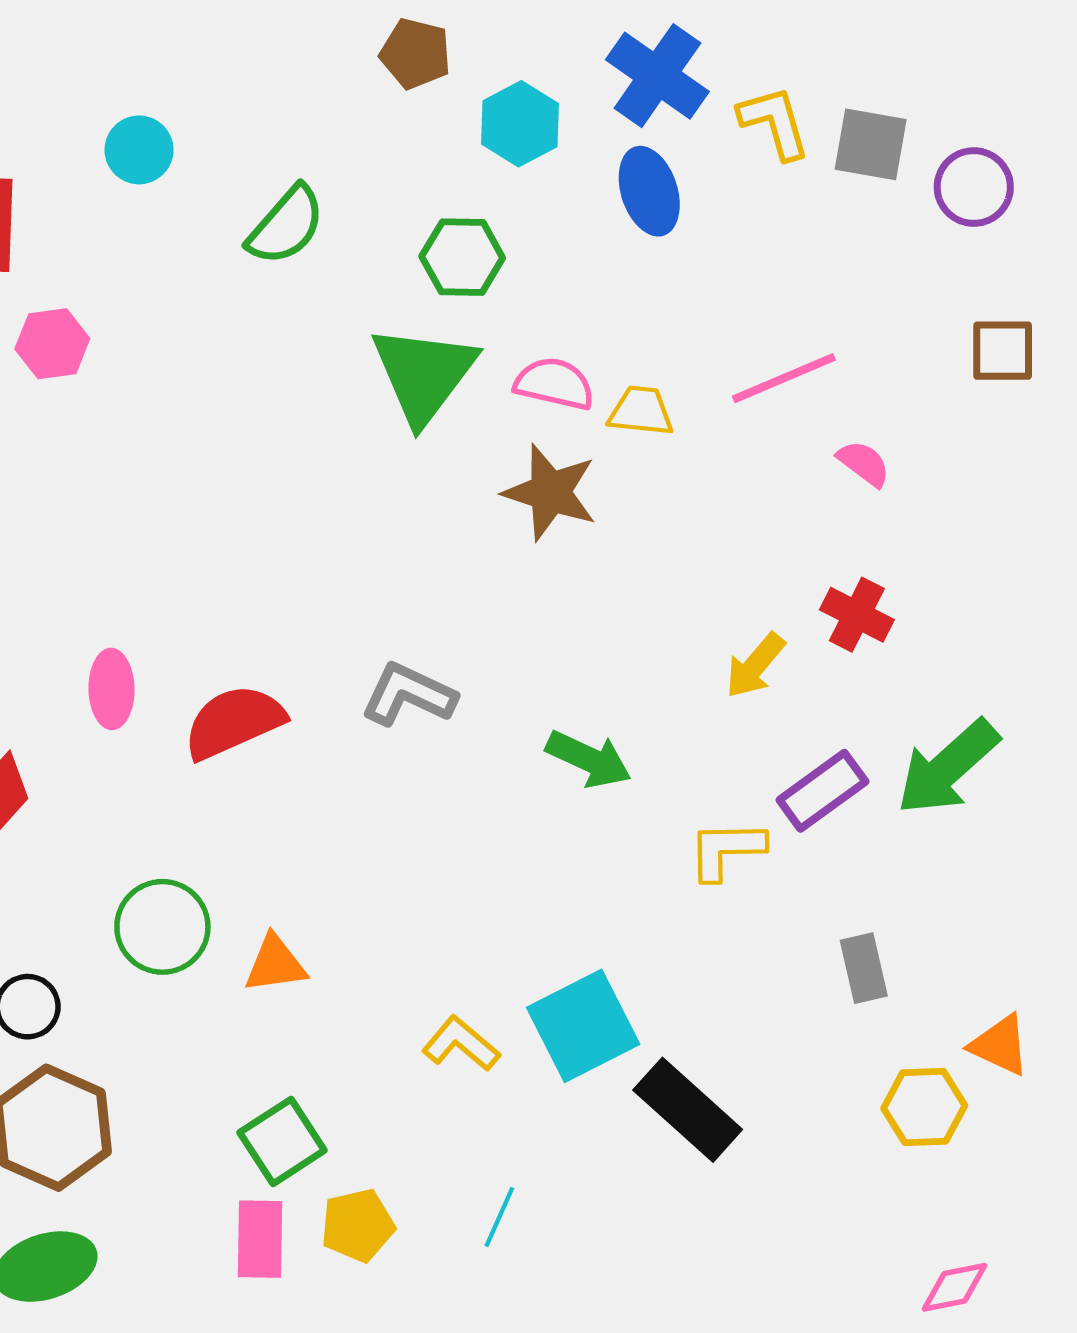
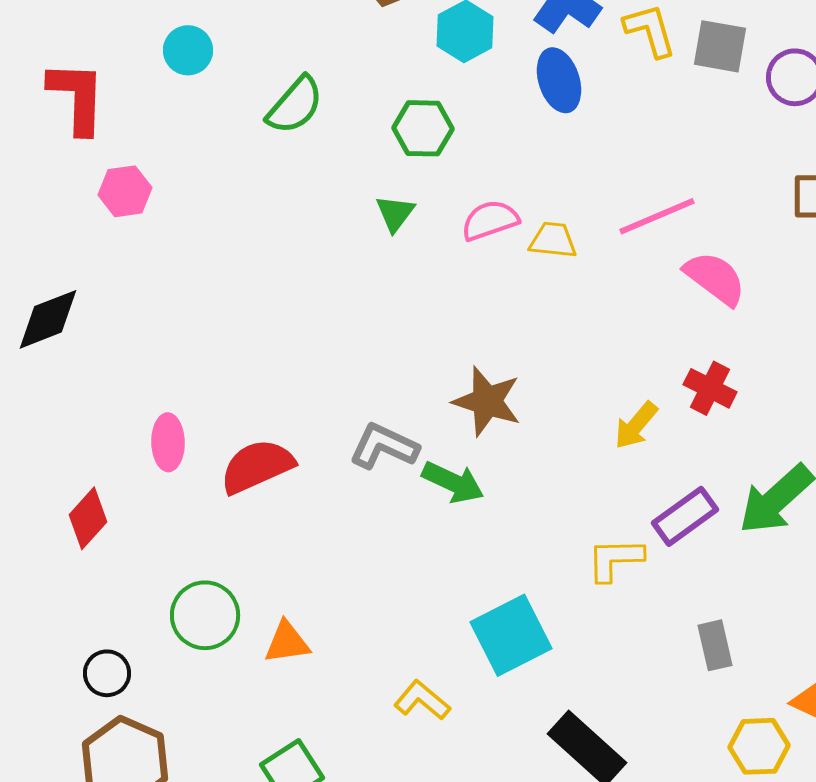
green triangle: (424, 374) -> (395, 213), size x0.5
pink semicircle: (554, 384) -> (490, 220), turned -32
pink semicircle: (864, 463) -> (715, 278), size x1.6
brown star: (550, 492) -> (487, 401), moved
green arrow: (589, 759) -> (453, 482), moved
cyan square: (583, 1026) -> (511, 635), moved

